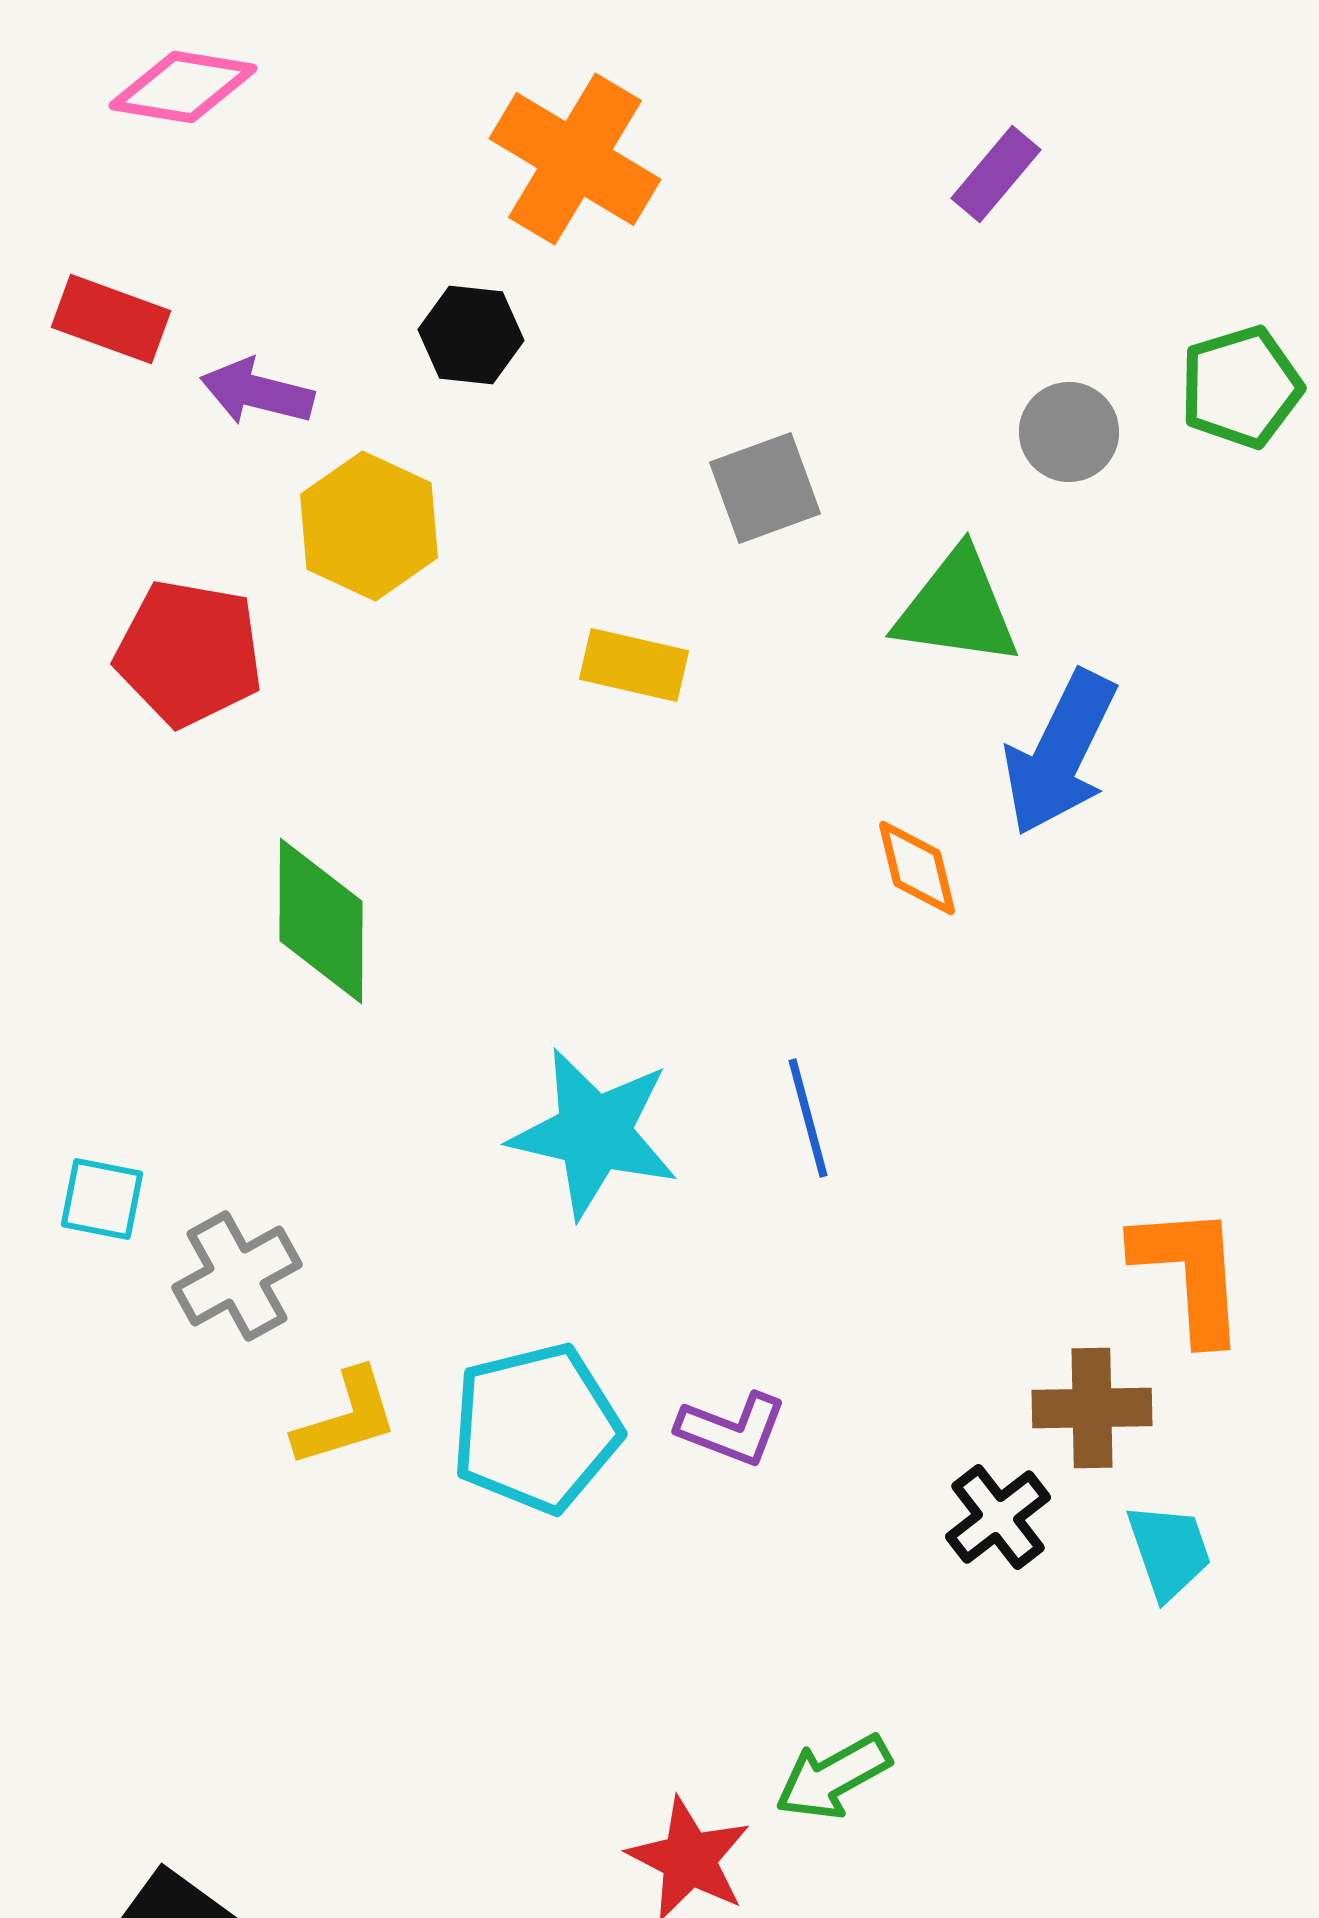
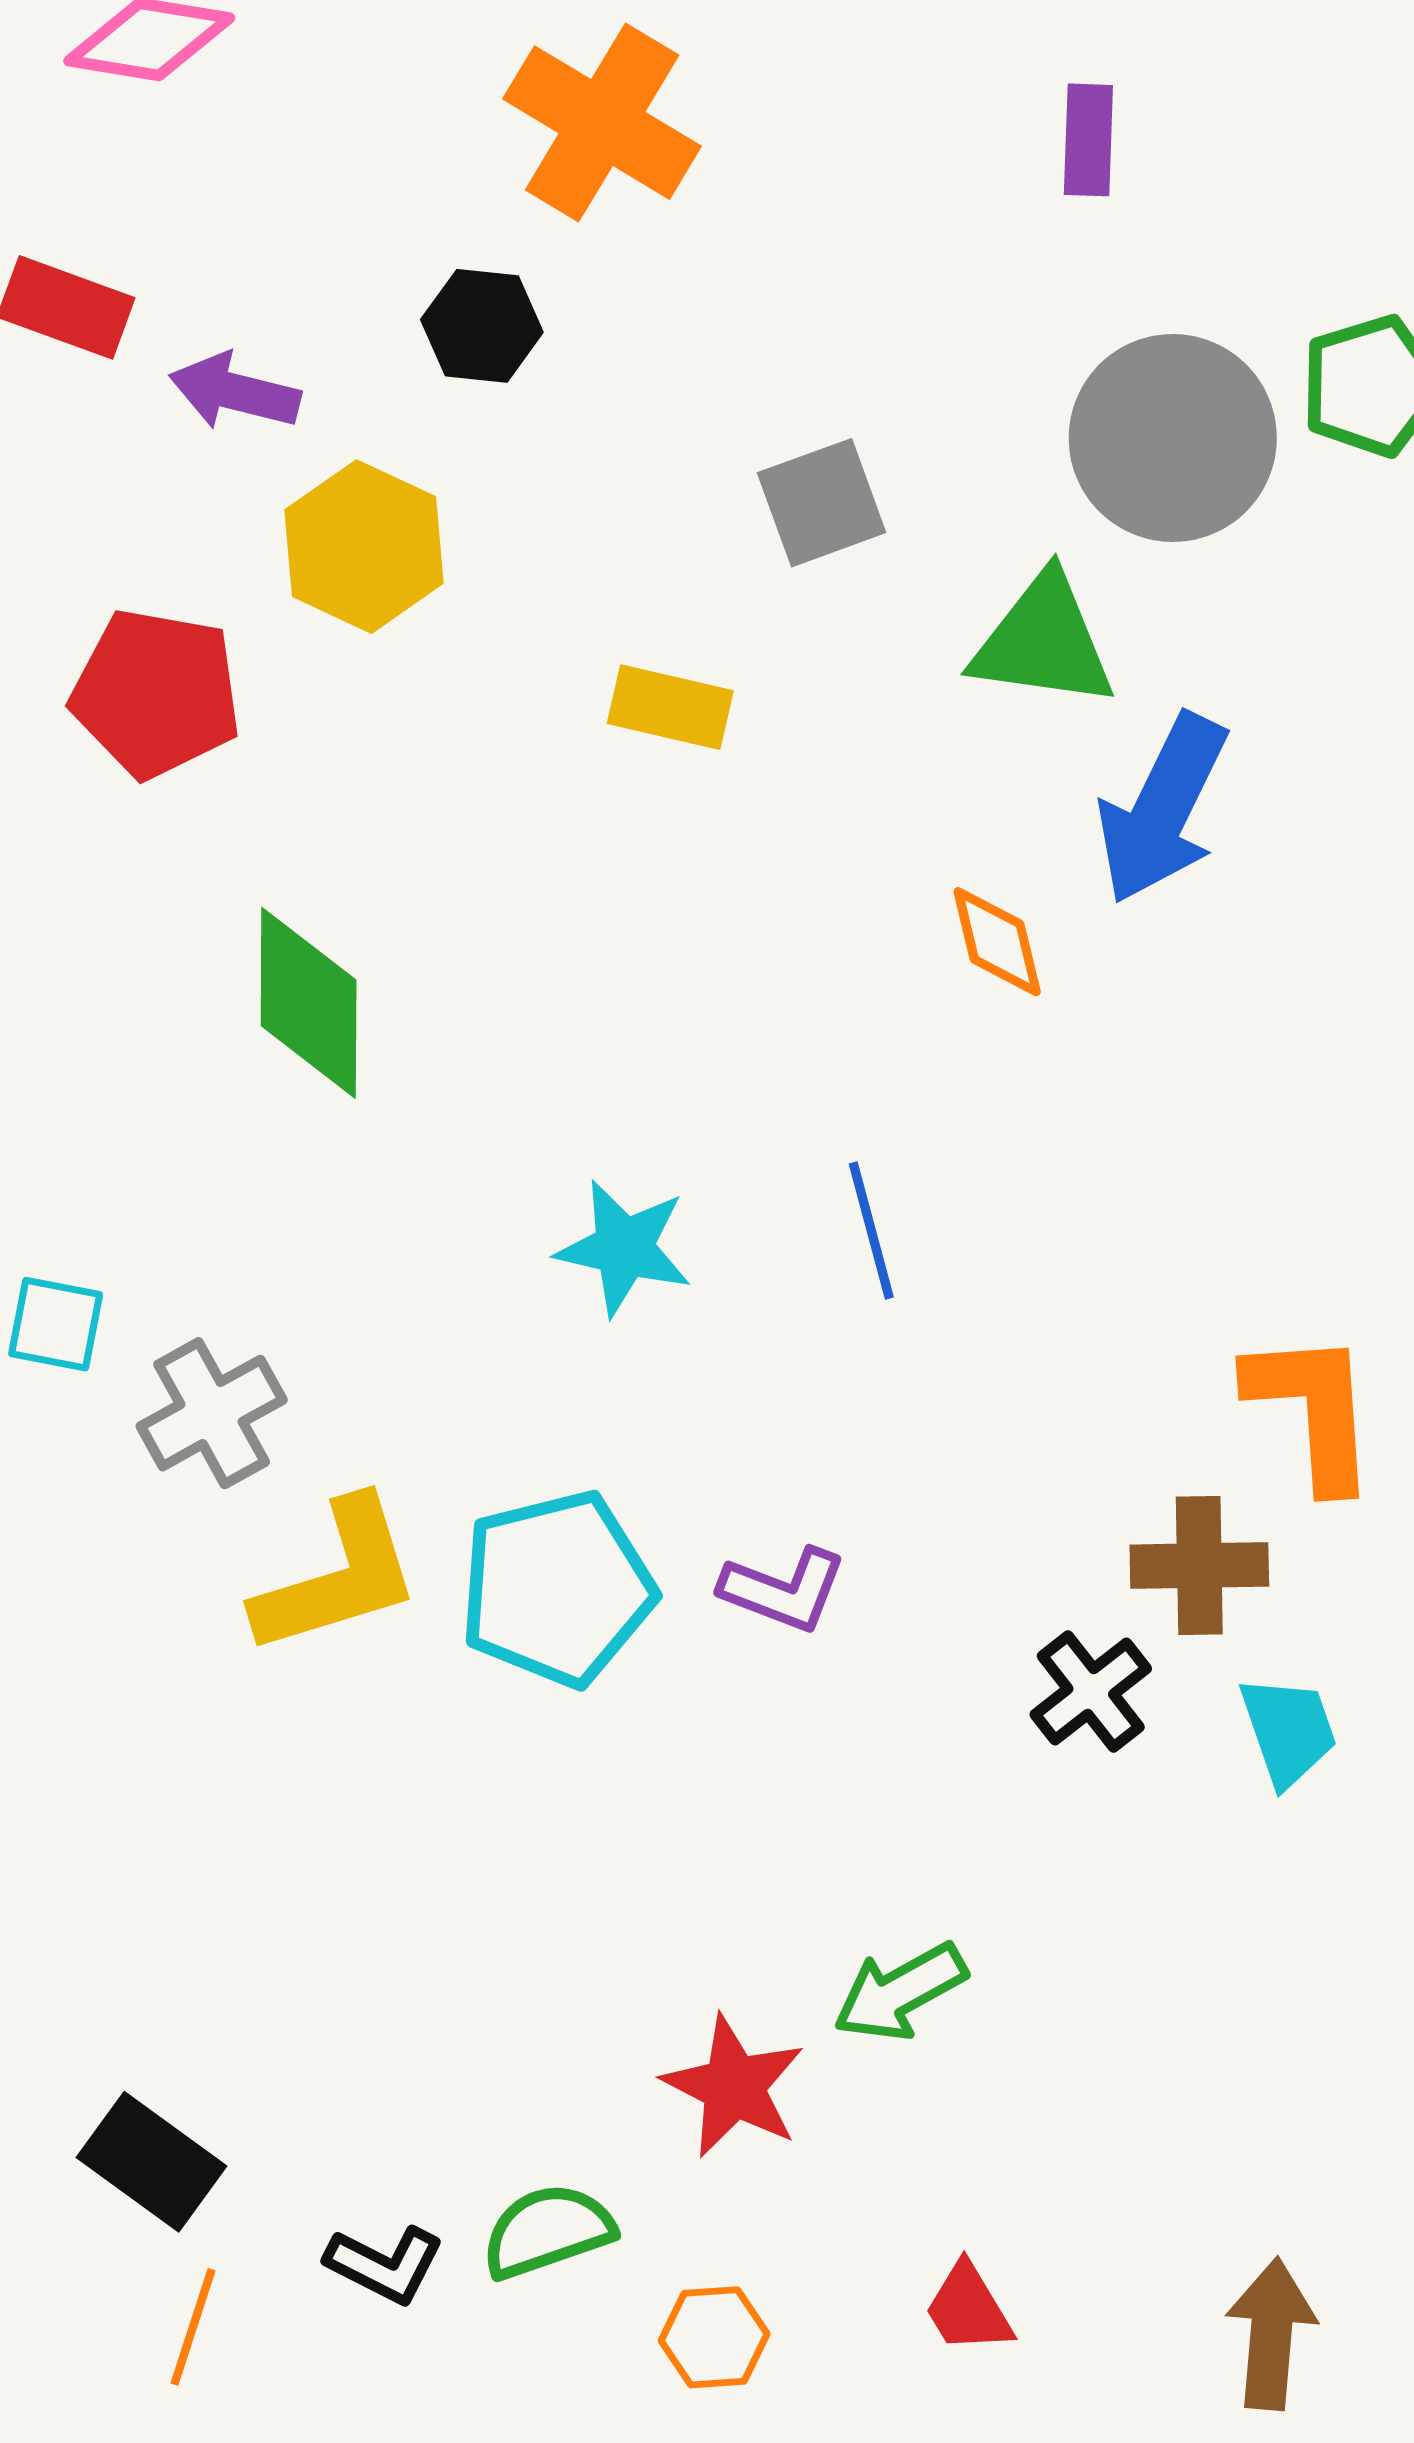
purple rectangle: (996, 174) -> (1088, 140), turned -38
gray circle: (1069, 432) -> (1173, 438), size x1.8
cyan star: (594, 1133) -> (624, 1248), size x0.7
yellow L-shape: (346, 1418) -> (337, 1577), size x1.4

